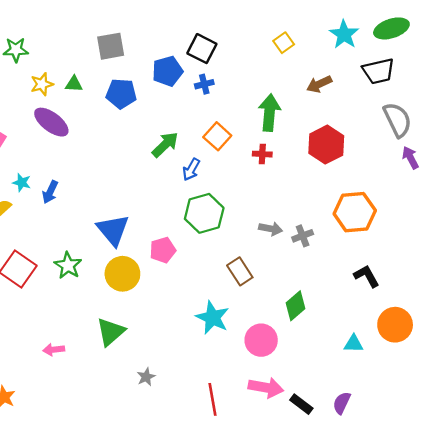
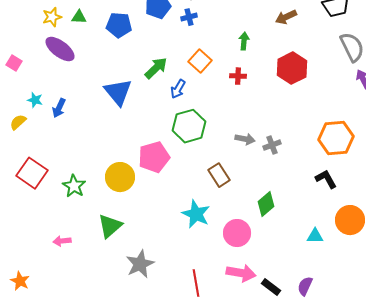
green arrow: (269, 113) -> (244, 41), size x0.6
orange hexagon: (355, 212) -> (336, 138), moved
blue triangle: (113, 230) -> (118, 92), moved
pink pentagon: (163, 250) -> (154, 157), size x1.4
green star: (68, 265) -> (74, 186), moved
gray star: (146, 377) -> (140, 264), size x1.8

